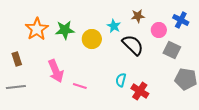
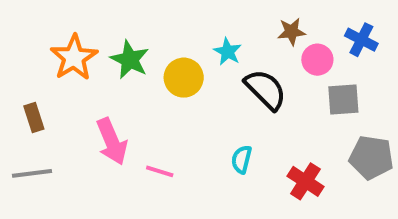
brown star: (138, 16) -> (291, 32), moved
green star: (65, 30) -> (130, 60), turned 30
gray square: (172, 50) -> (343, 100), turned -30
red cross: (140, 91) -> (305, 181), moved

